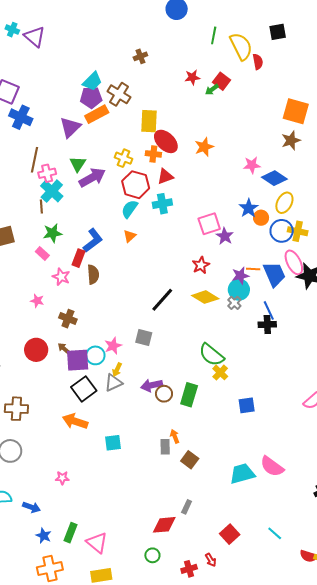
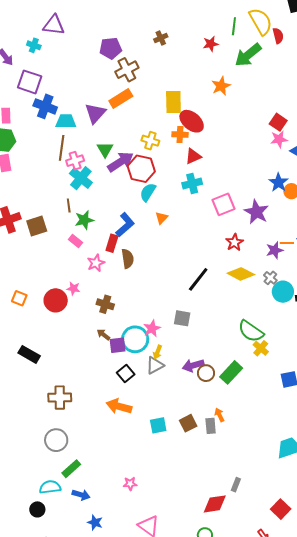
cyan cross: (12, 30) -> (34, 45), moved
green line: (214, 35) -> (234, 26), moved
purple triangle: (35, 37) -> (54, 25), turned -30
red star: (192, 77) -> (211, 44), moved
cyan trapezoid: (92, 81) -> (66, 121), moved, turned -130
red square: (221, 81) -> (278, 122), moved
green arrow: (212, 90) -> (248, 55), moved, size x2.0
brown cross: (119, 94) -> (127, 70), moved, turned 35
purple pentagon: (91, 97) -> (111, 48), moved
orange star: (204, 147) -> (221, 86), moved
red hexagon: (136, 185) -> (141, 169), moved
brown line: (41, 207) -> (69, 206), moved
cyan semicircle: (130, 209) -> (148, 192), moved
pink square: (209, 224) -> (223, 204), moved
purple star: (225, 236) -> (256, 212), size x1.4
pink star: (61, 277) -> (96, 263), turned 30
cyan circle: (239, 290) -> (283, 292), moved
red circle: (36, 350) -> (56, 300), moved
cyan circle: (95, 355) -> (135, 339), size x1.4
purple square: (78, 360) -> (118, 345), size x0.7
black square: (84, 389) -> (126, 373), size x0.7
green rectangle: (189, 395) -> (231, 372), turned 30
brown square: (190, 460) -> (188, 423), moved, turned 30
pink star: (62, 478) -> (130, 484), moved
green rectangle: (70, 533) -> (71, 469), moved, turned 30

